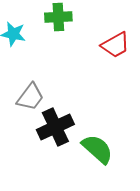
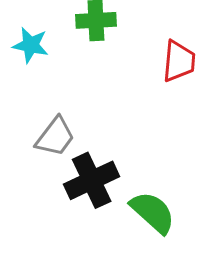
red trapezoid: (115, 45) -> (179, 61), turned -56

